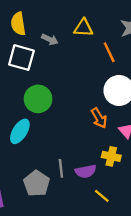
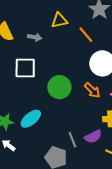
white square: (21, 58) -> (25, 68), moved
green circle: (38, 99) -> (59, 87), moved
cyan ellipse: (20, 131) -> (31, 119), turned 35

